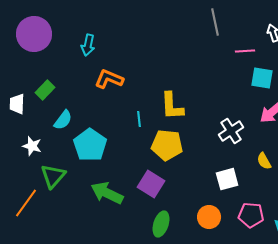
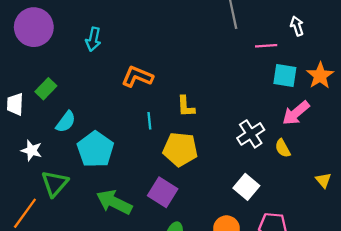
orange L-shape: (109, 79) -> (137, 77), moved
yellow L-shape: (172, 106) -> (186, 106), size x0.7
yellow semicircle: (264, 161) -> (283, 148), moved
white square: (227, 179) -> (246, 187), turned -35

